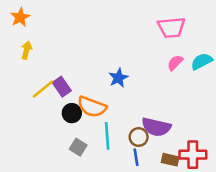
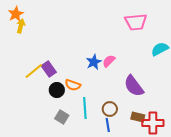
yellow arrow: (26, 50) -> (21, 26), moved
pink semicircle: (175, 63) -> (109, 61), moved
orange semicircle: (92, 107) -> (73, 85), size x0.7
purple semicircle: (156, 127) -> (134, 86), moved, turned 40
brown rectangle: (170, 160) -> (138, 117), moved

